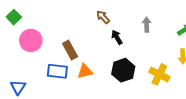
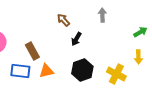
gray arrow: (147, 25) -> (102, 15), moved
black arrow: (117, 37) -> (76, 39), turned -120

